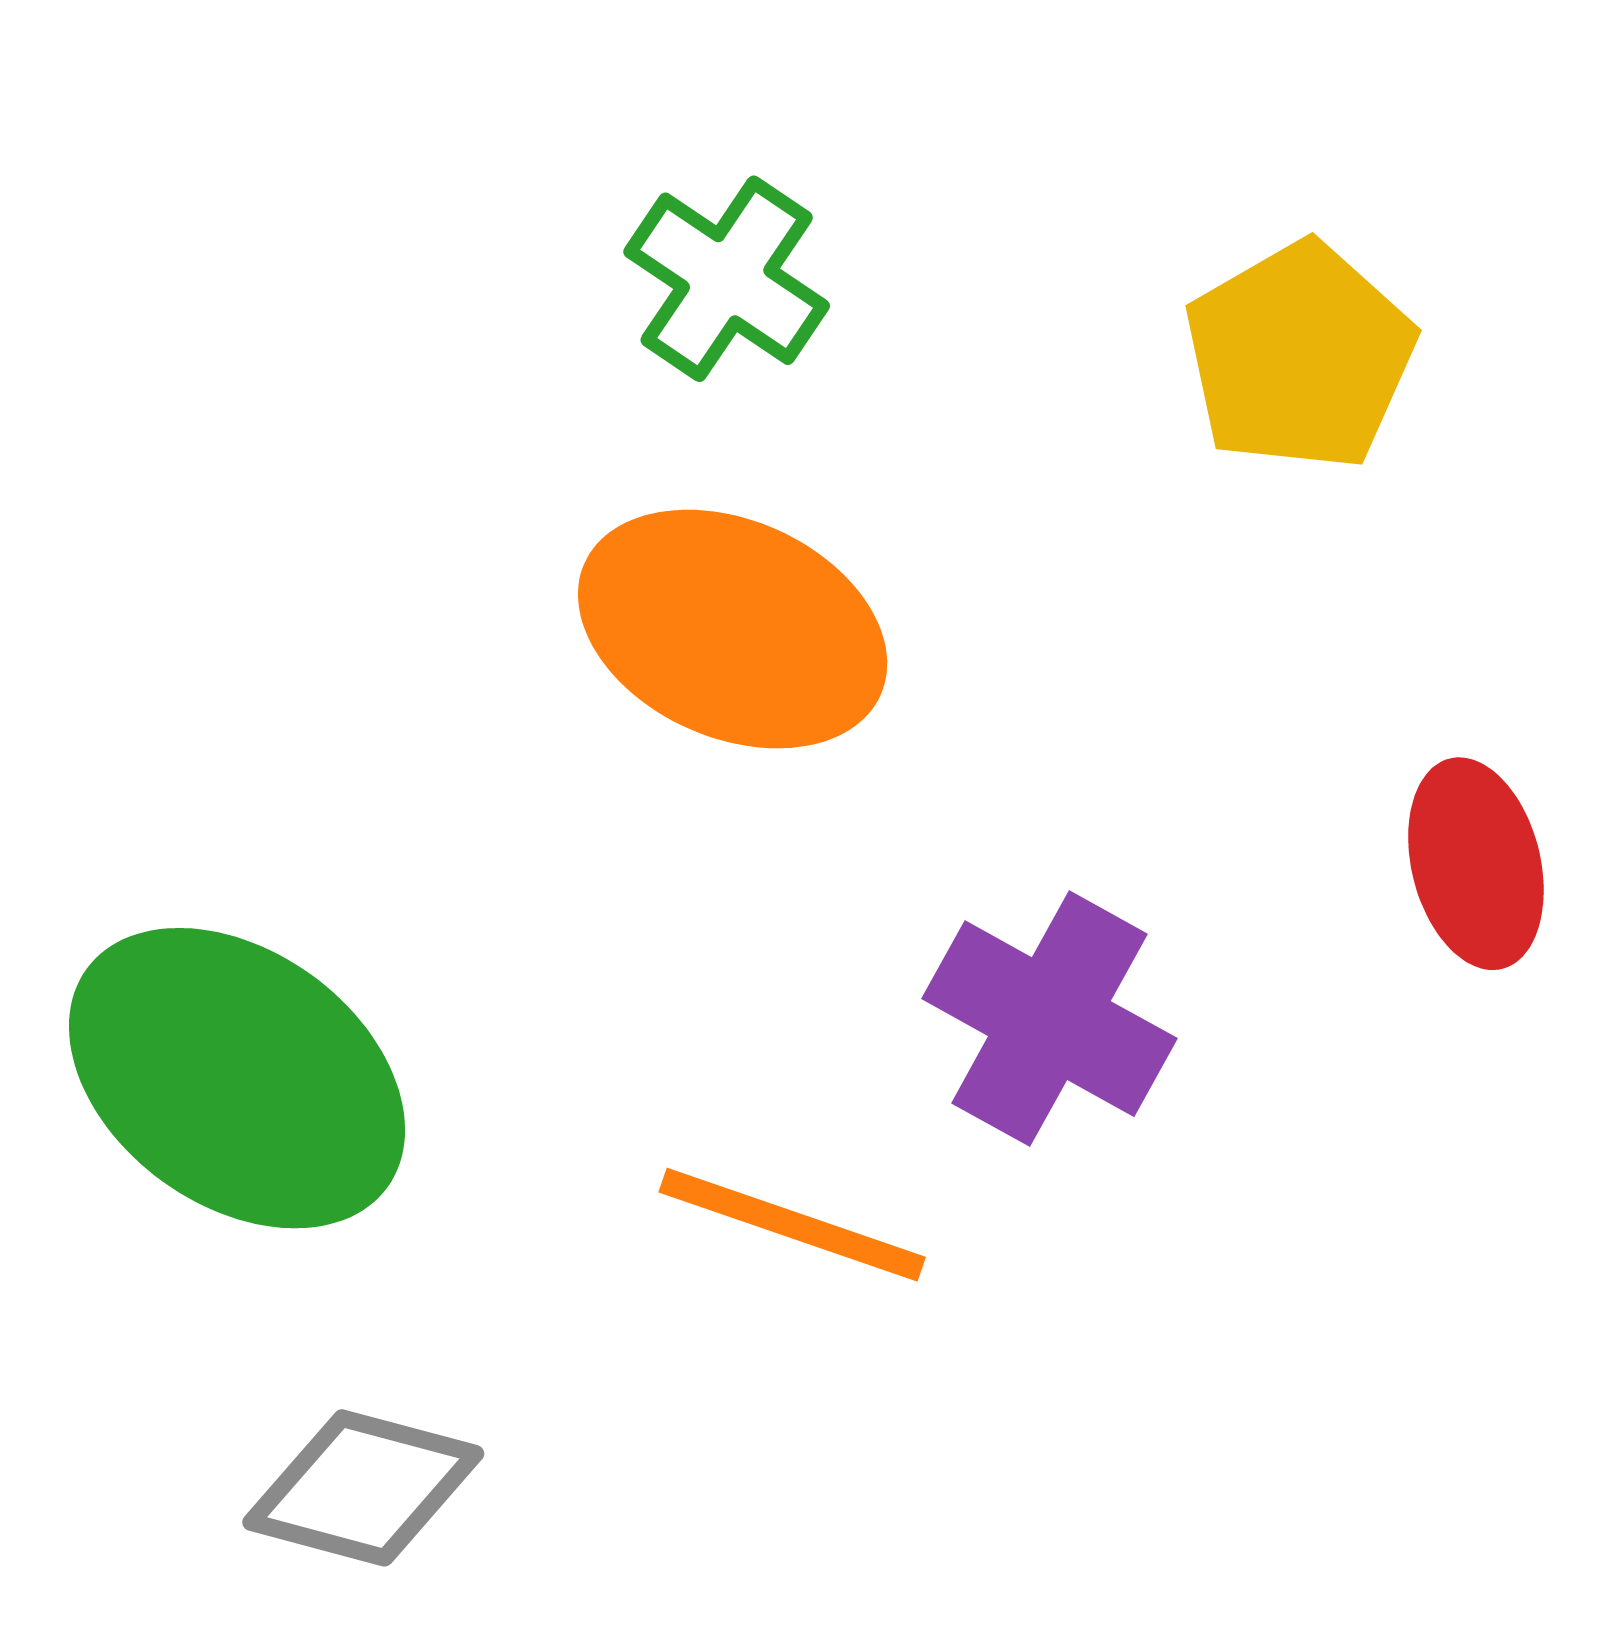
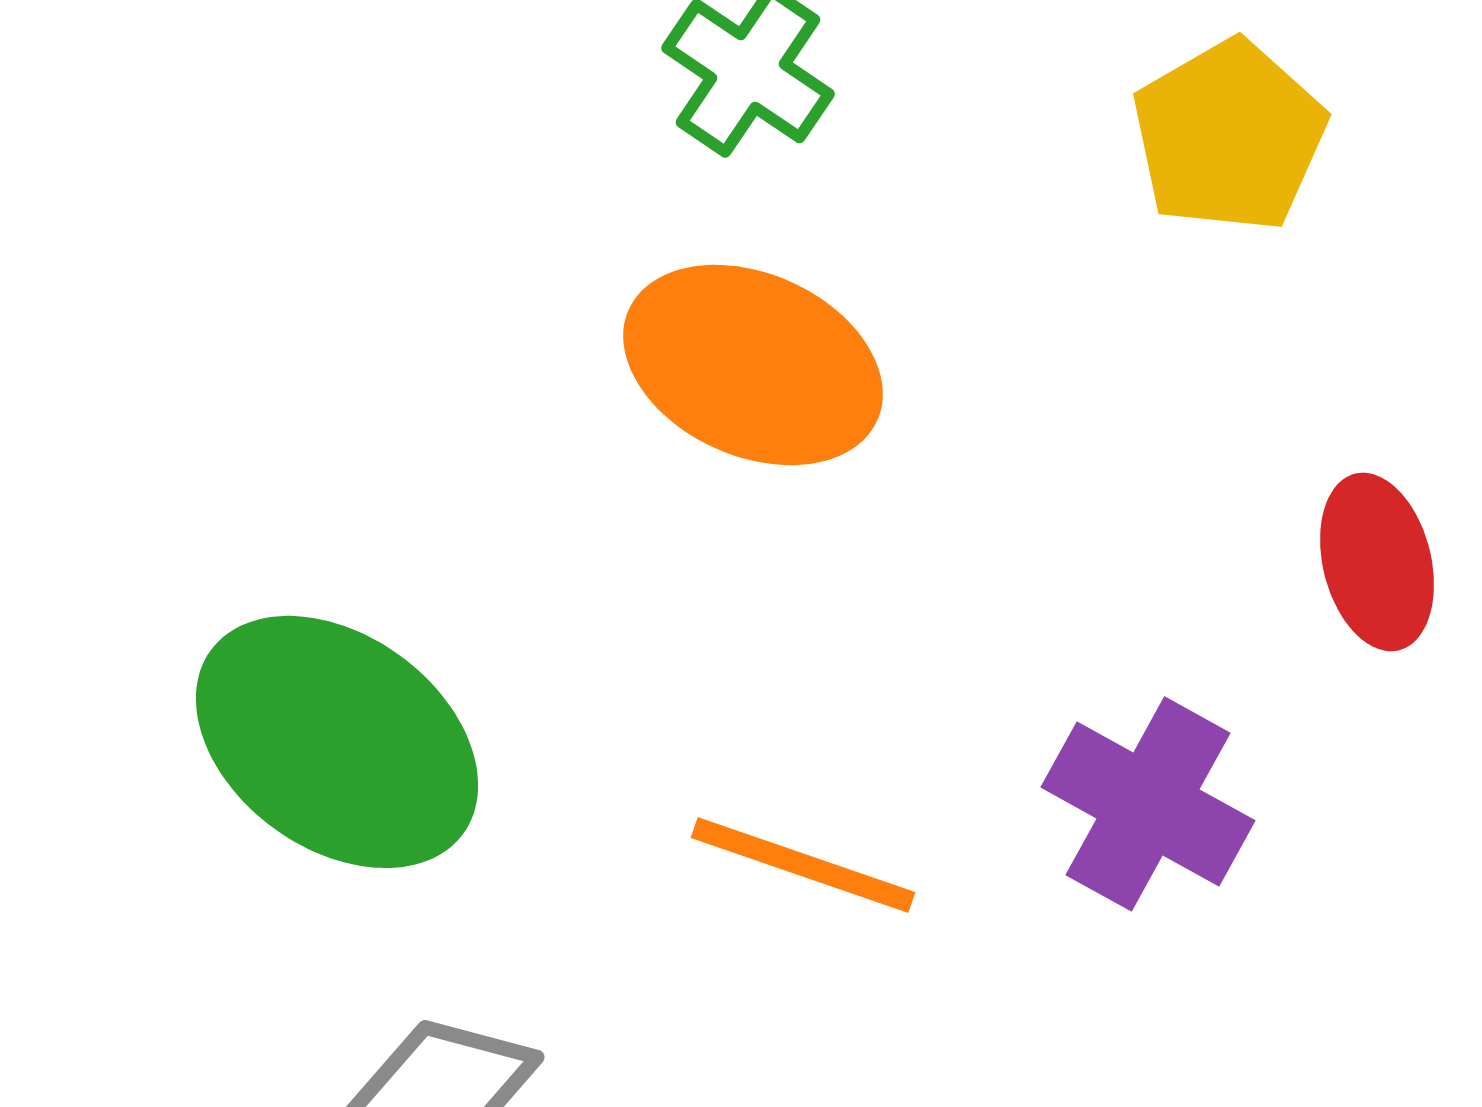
purple cross: (1049, 1019) -> (1148, 804), moved

